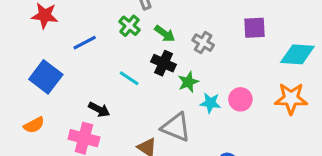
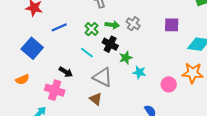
green cross: (130, 26) -> (92, 29), moved
green arrow: (165, 34) -> (112, 25), turned -32
gray cross: (203, 43) -> (133, 24), moved
pink circle: (240, 99) -> (169, 84), moved
gray triangle: (176, 127) -> (103, 77), moved

